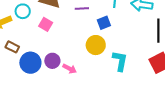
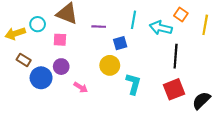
pink square: (46, 24) -> (60, 40), turned -32
purple circle: (52, 61) -> (61, 67), moved

